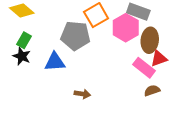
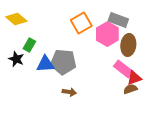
gray pentagon: (75, 36) -> (63, 62), moved
green rectangle: (24, 40) -> (29, 45), moved
red triangle: (159, 59) -> (134, 78), moved

